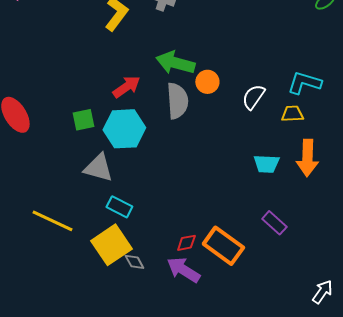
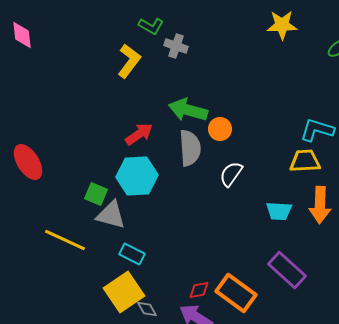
white semicircle: (253, 97) -> (231, 174), moved
yellow trapezoid: (292, 114) -> (305, 161), size x1.4
green square: (83, 120) -> (96, 194), moved, turned 35
yellow line: (52, 221) -> (65, 240), moved
purple rectangle: (274, 223) -> (287, 270), size x1.5

